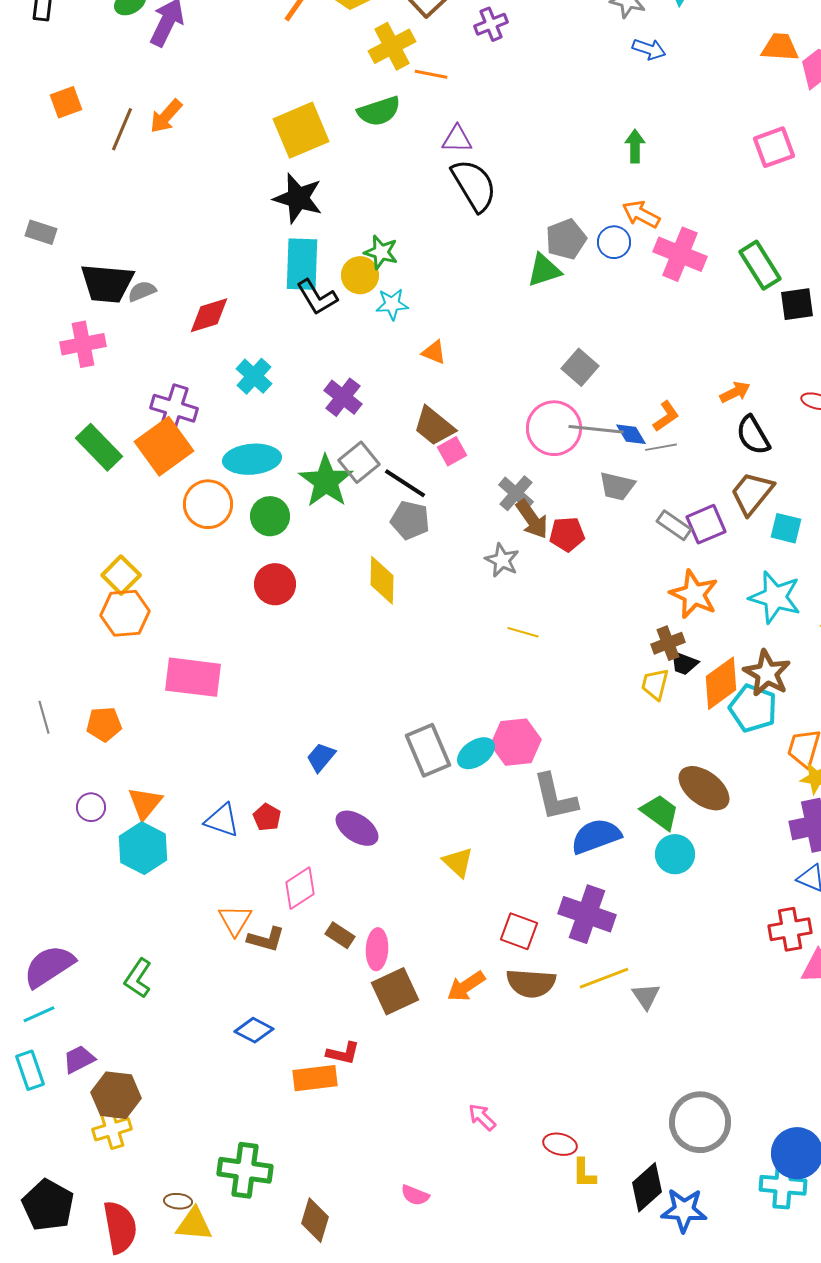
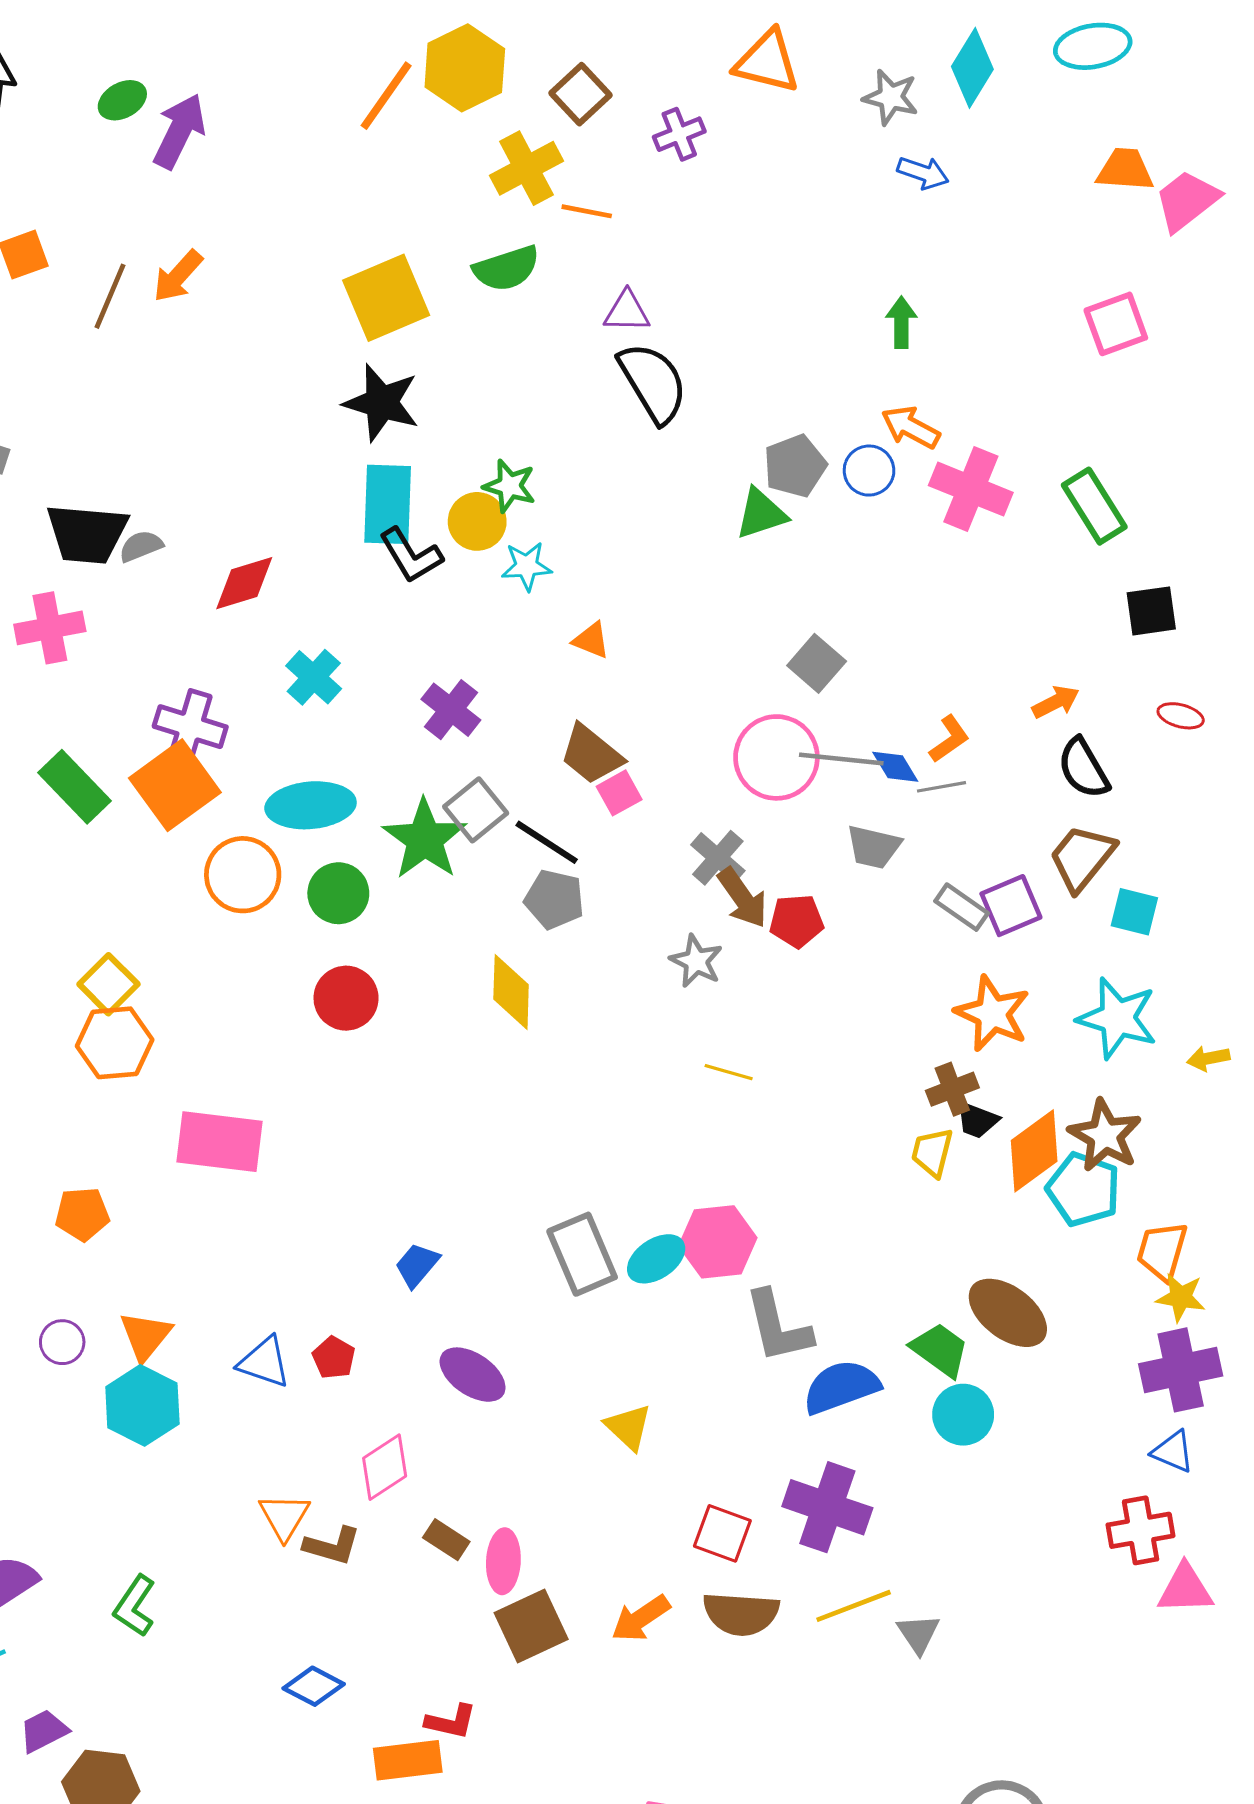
black square: (797, 304) -> (1151, 611), moved

